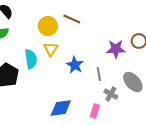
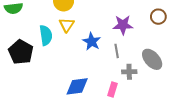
purple star: (116, 49) -> (123, 25), moved
gray cross: (111, 94) -> (129, 72), turned -32

